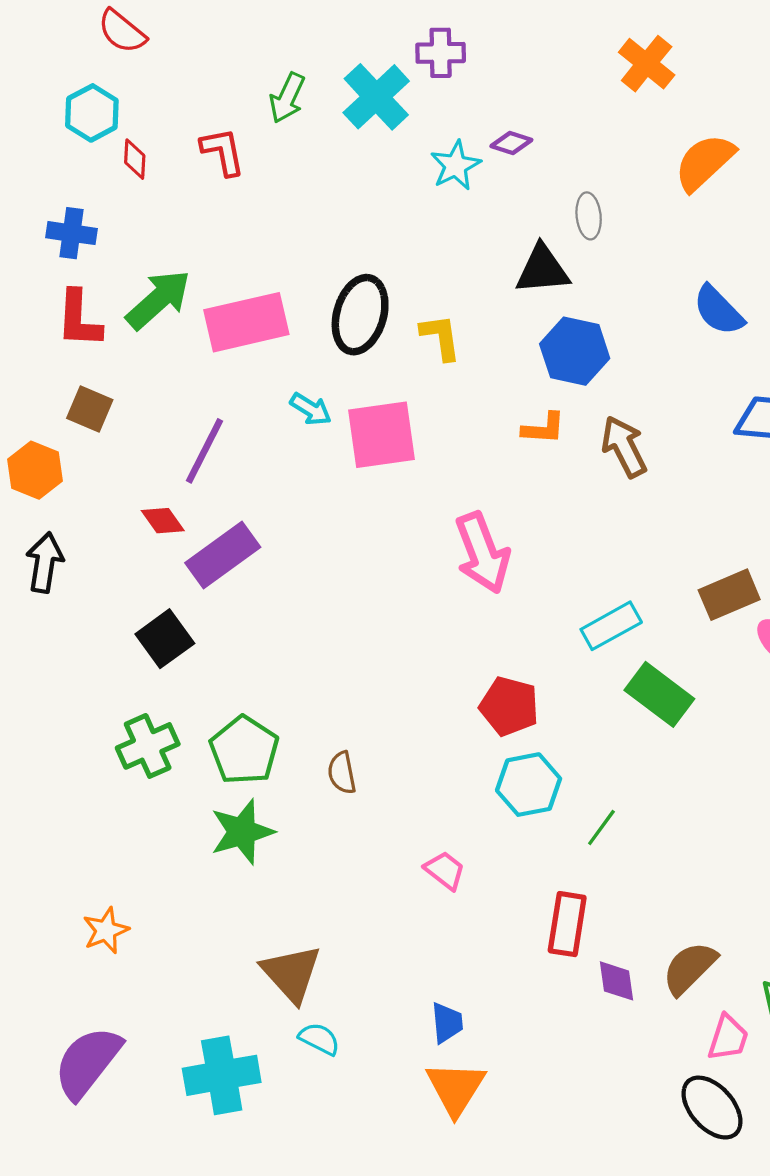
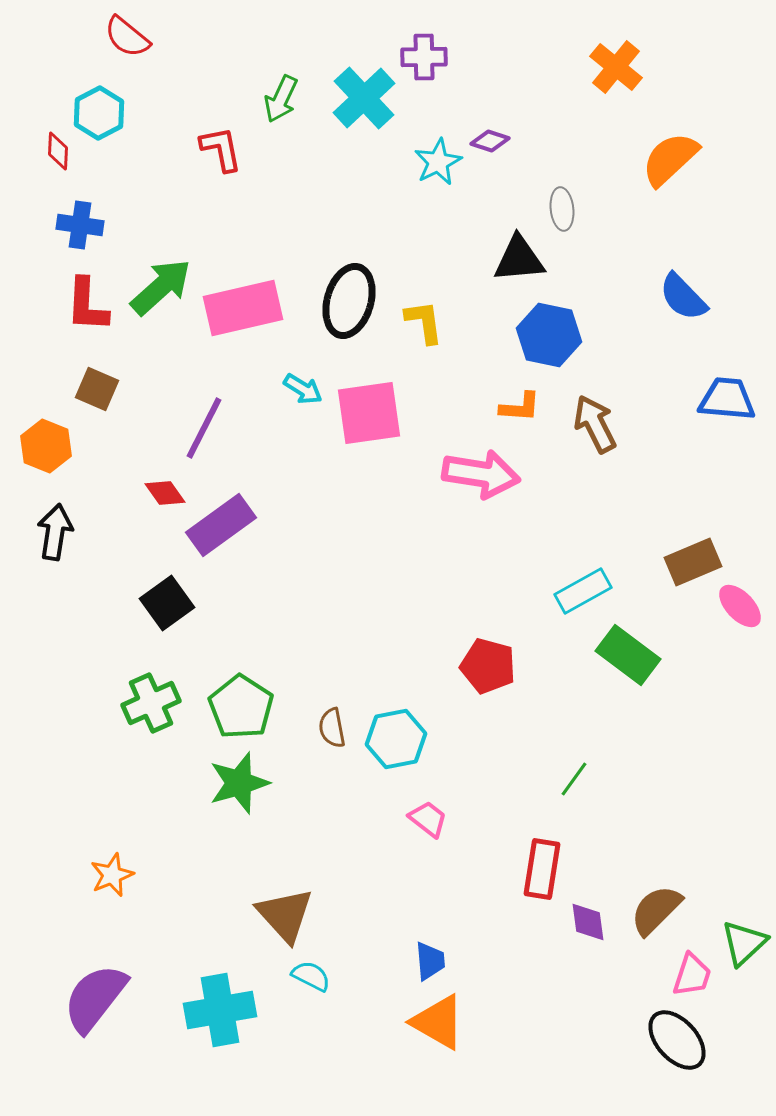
red diamond: (135, 159) -> (58, 151), moved
pink arrow: (482, 553) -> (481, 474), moved, turned -60
cyan hexagon: (529, 785) -> (396, 739), moved
orange triangle: (456, 1088) -> (438, 1022), turned -32

